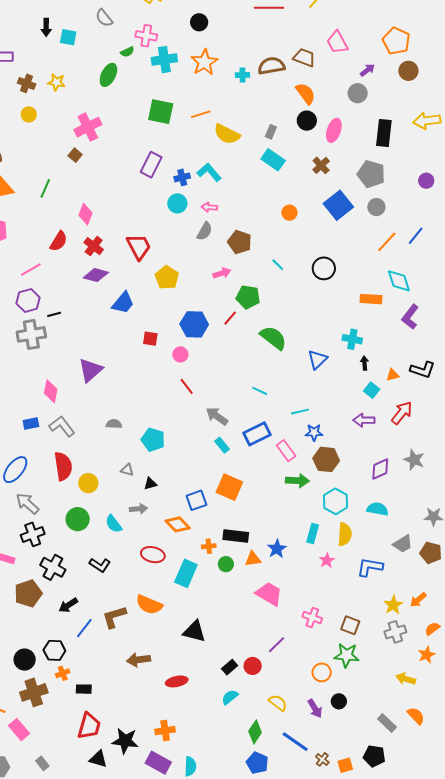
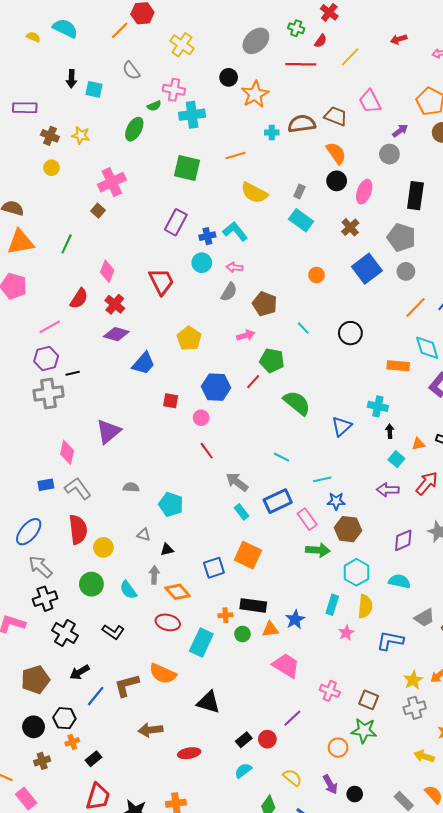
orange star: (204, 62) -> (255, 94), moved
orange line: (201, 114) -> (235, 155), moved
red trapezoid: (139, 247) -> (161, 281), moved
gray arrow: (139, 509) -> (154, 575), turned -84
orange diamond: (178, 524) -> (178, 592), moved
brown pentagon: (28, 593) -> (35, 680), moved
black rectangle: (84, 689) -> (94, 759), turned -42
brown cross: (34, 692) -> (42, 761), size x0.6
black circle: (339, 701) -> (355, 794), moved

